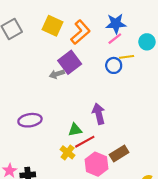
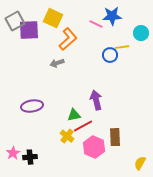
orange L-shape: (80, 32) -> (68, 39), moved
pink line: (115, 39) -> (96, 24), moved, turned 64
purple square: (70, 62) -> (29, 30), moved, turned 35
brown rectangle: (119, 153) -> (115, 137), turned -60

